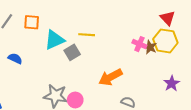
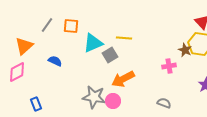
pink cross: (139, 44) -> (169, 66), moved, turned -32
orange arrow: (110, 77) -> (123, 79), moved

